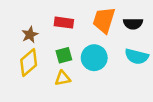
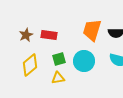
red rectangle: (64, 23) -> (49, 35), moved
brown star: (30, 35) -> (26, 35), moved

